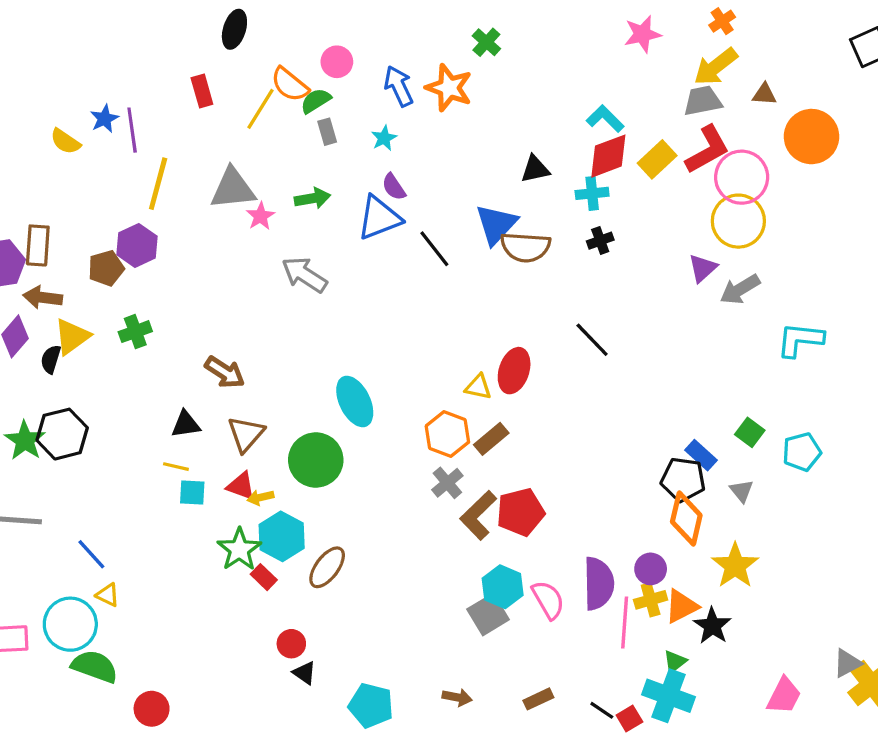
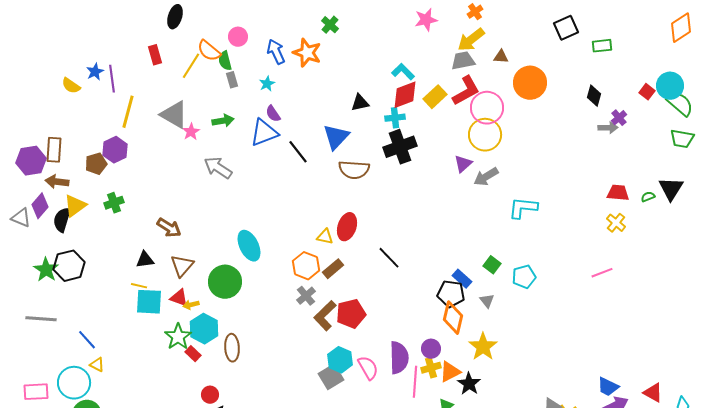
green semicircle: (316, 101) -> (225, 61), turned -72
gray triangle: (233, 189) -> (174, 115), turned 36
black cross: (600, 241) -> (400, 147), size x2.0
brown semicircle: (525, 247) -> (354, 170), moved
black line: (592, 340) -> (389, 258), moved
black semicircle: (51, 359) -> (62, 220), size x1.4
cyan square: (192, 493) -> (149, 302), size x1.6
brown ellipse: (327, 567) -> (232, 348), turned -40

